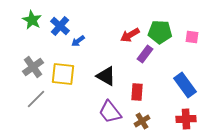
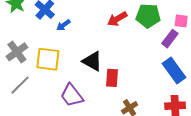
purple rectangle: (145, 54) -> (170, 39), moved
red rectangle: (137, 92) -> (112, 78), moved
purple trapezoid: (110, 112) -> (72, 95), moved

